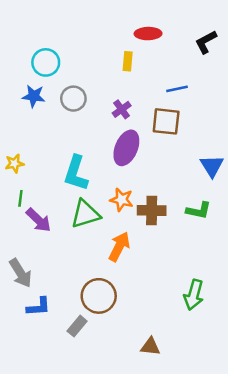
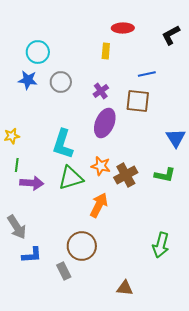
brown cross: (152, 210) -> (126, 175), turned -30
purple arrow: (39, 220) -> (32, 183), turned -40
gray rectangle: (77, 326) -> (64, 271), turned -66

